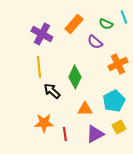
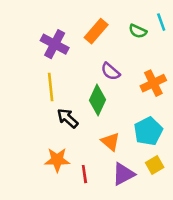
purple semicircle: (95, 42) -> (110, 71), moved
orange triangle: (85, 109) -> (110, 142), turned 42

